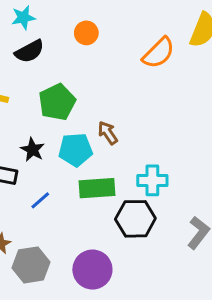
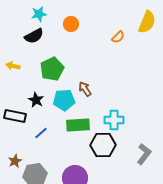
cyan star: (23, 18) -> (39, 14), moved
orange semicircle: (159, 53) -> (118, 37), size x0.6

